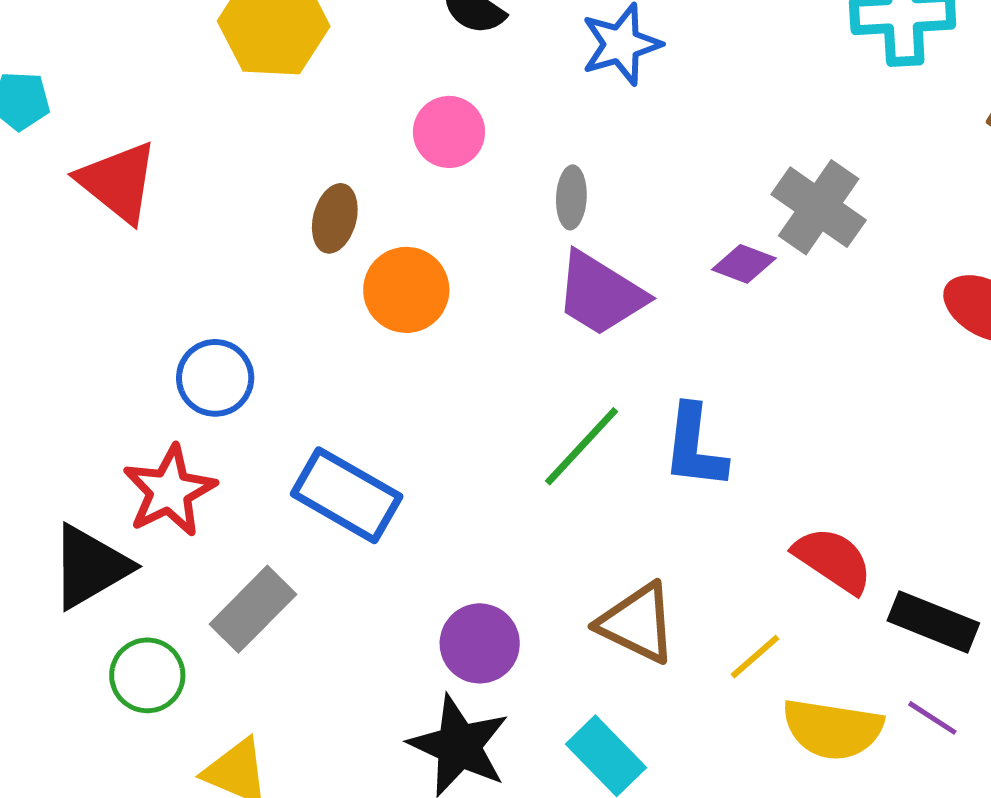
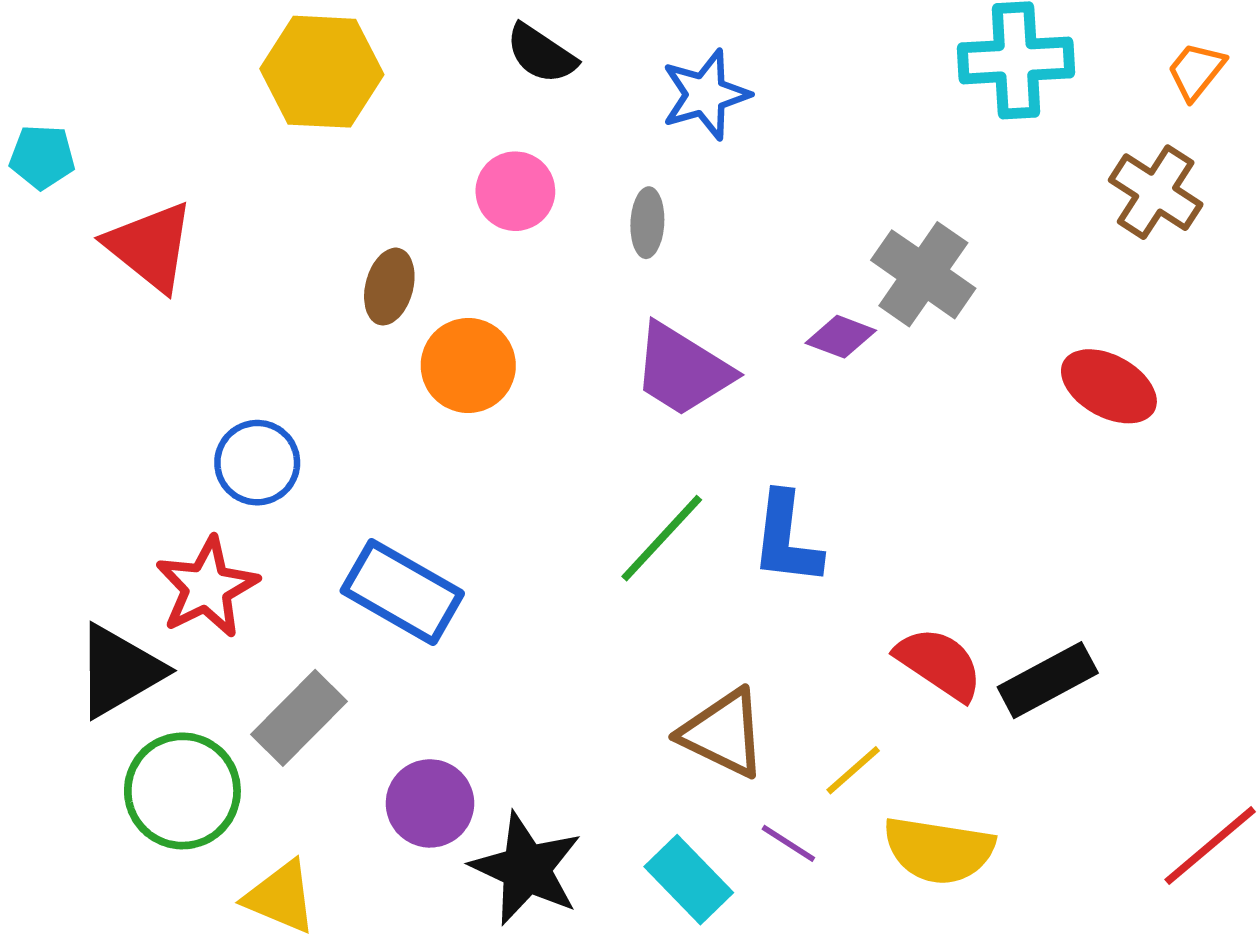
gray ellipse: (571, 197) -> (647, 223), moved
black rectangle: (933, 622) -> (1048, 680), moved, turned -50
purple circle: (480, 643) -> (430, 803), moved
green circle: (147, 675) -> (182, 791), size x1.4
purple line: (932, 718) -> (788, 843), moved

